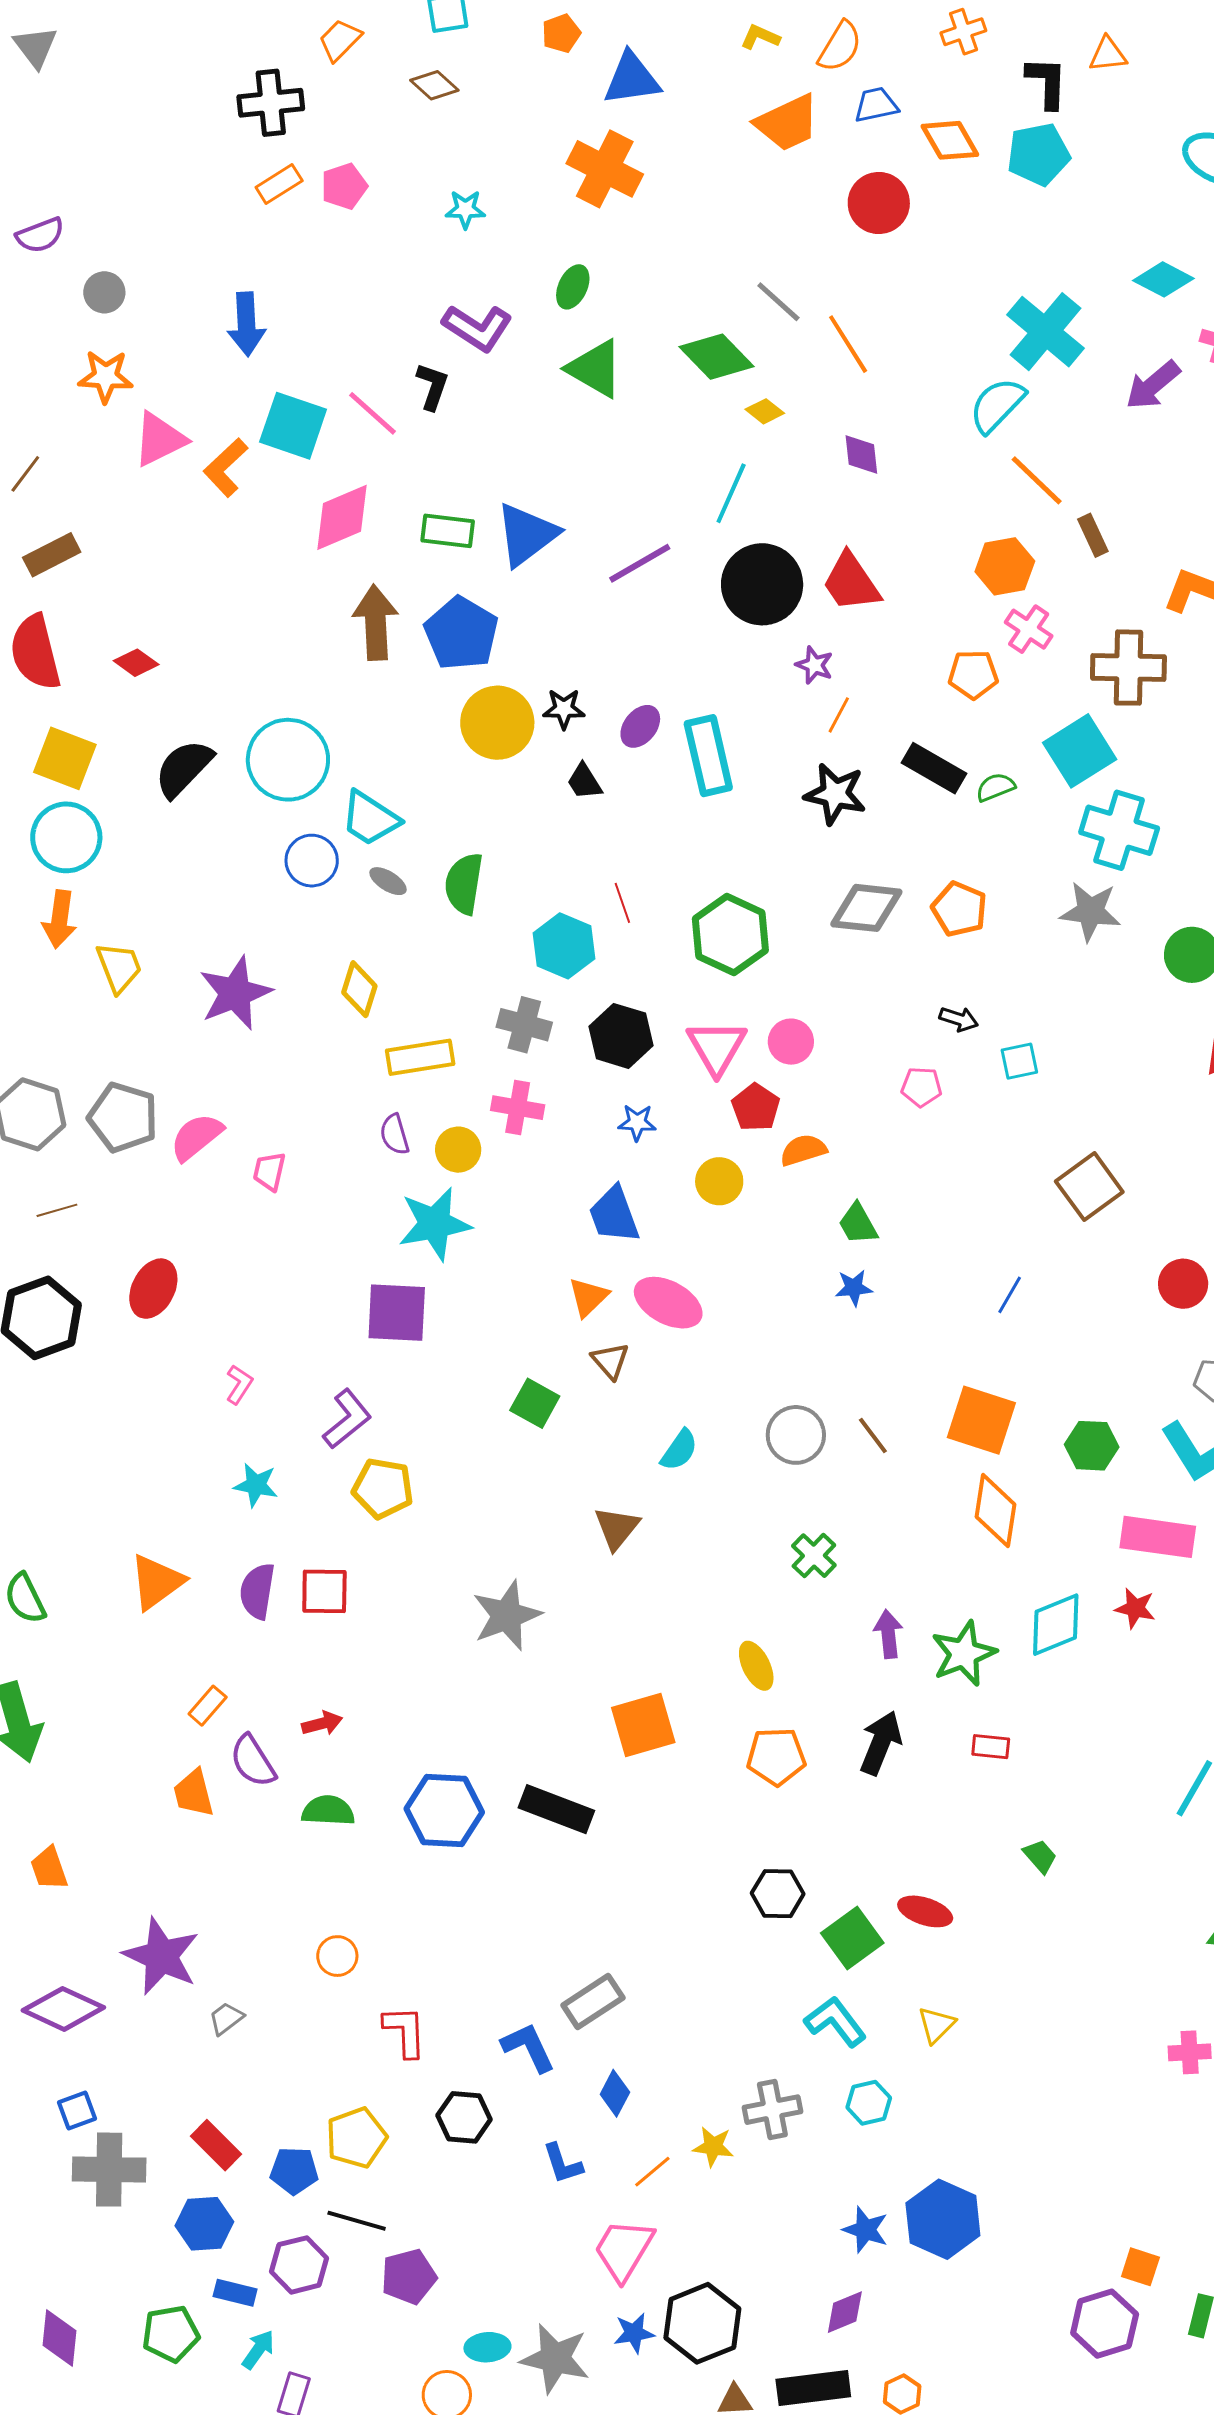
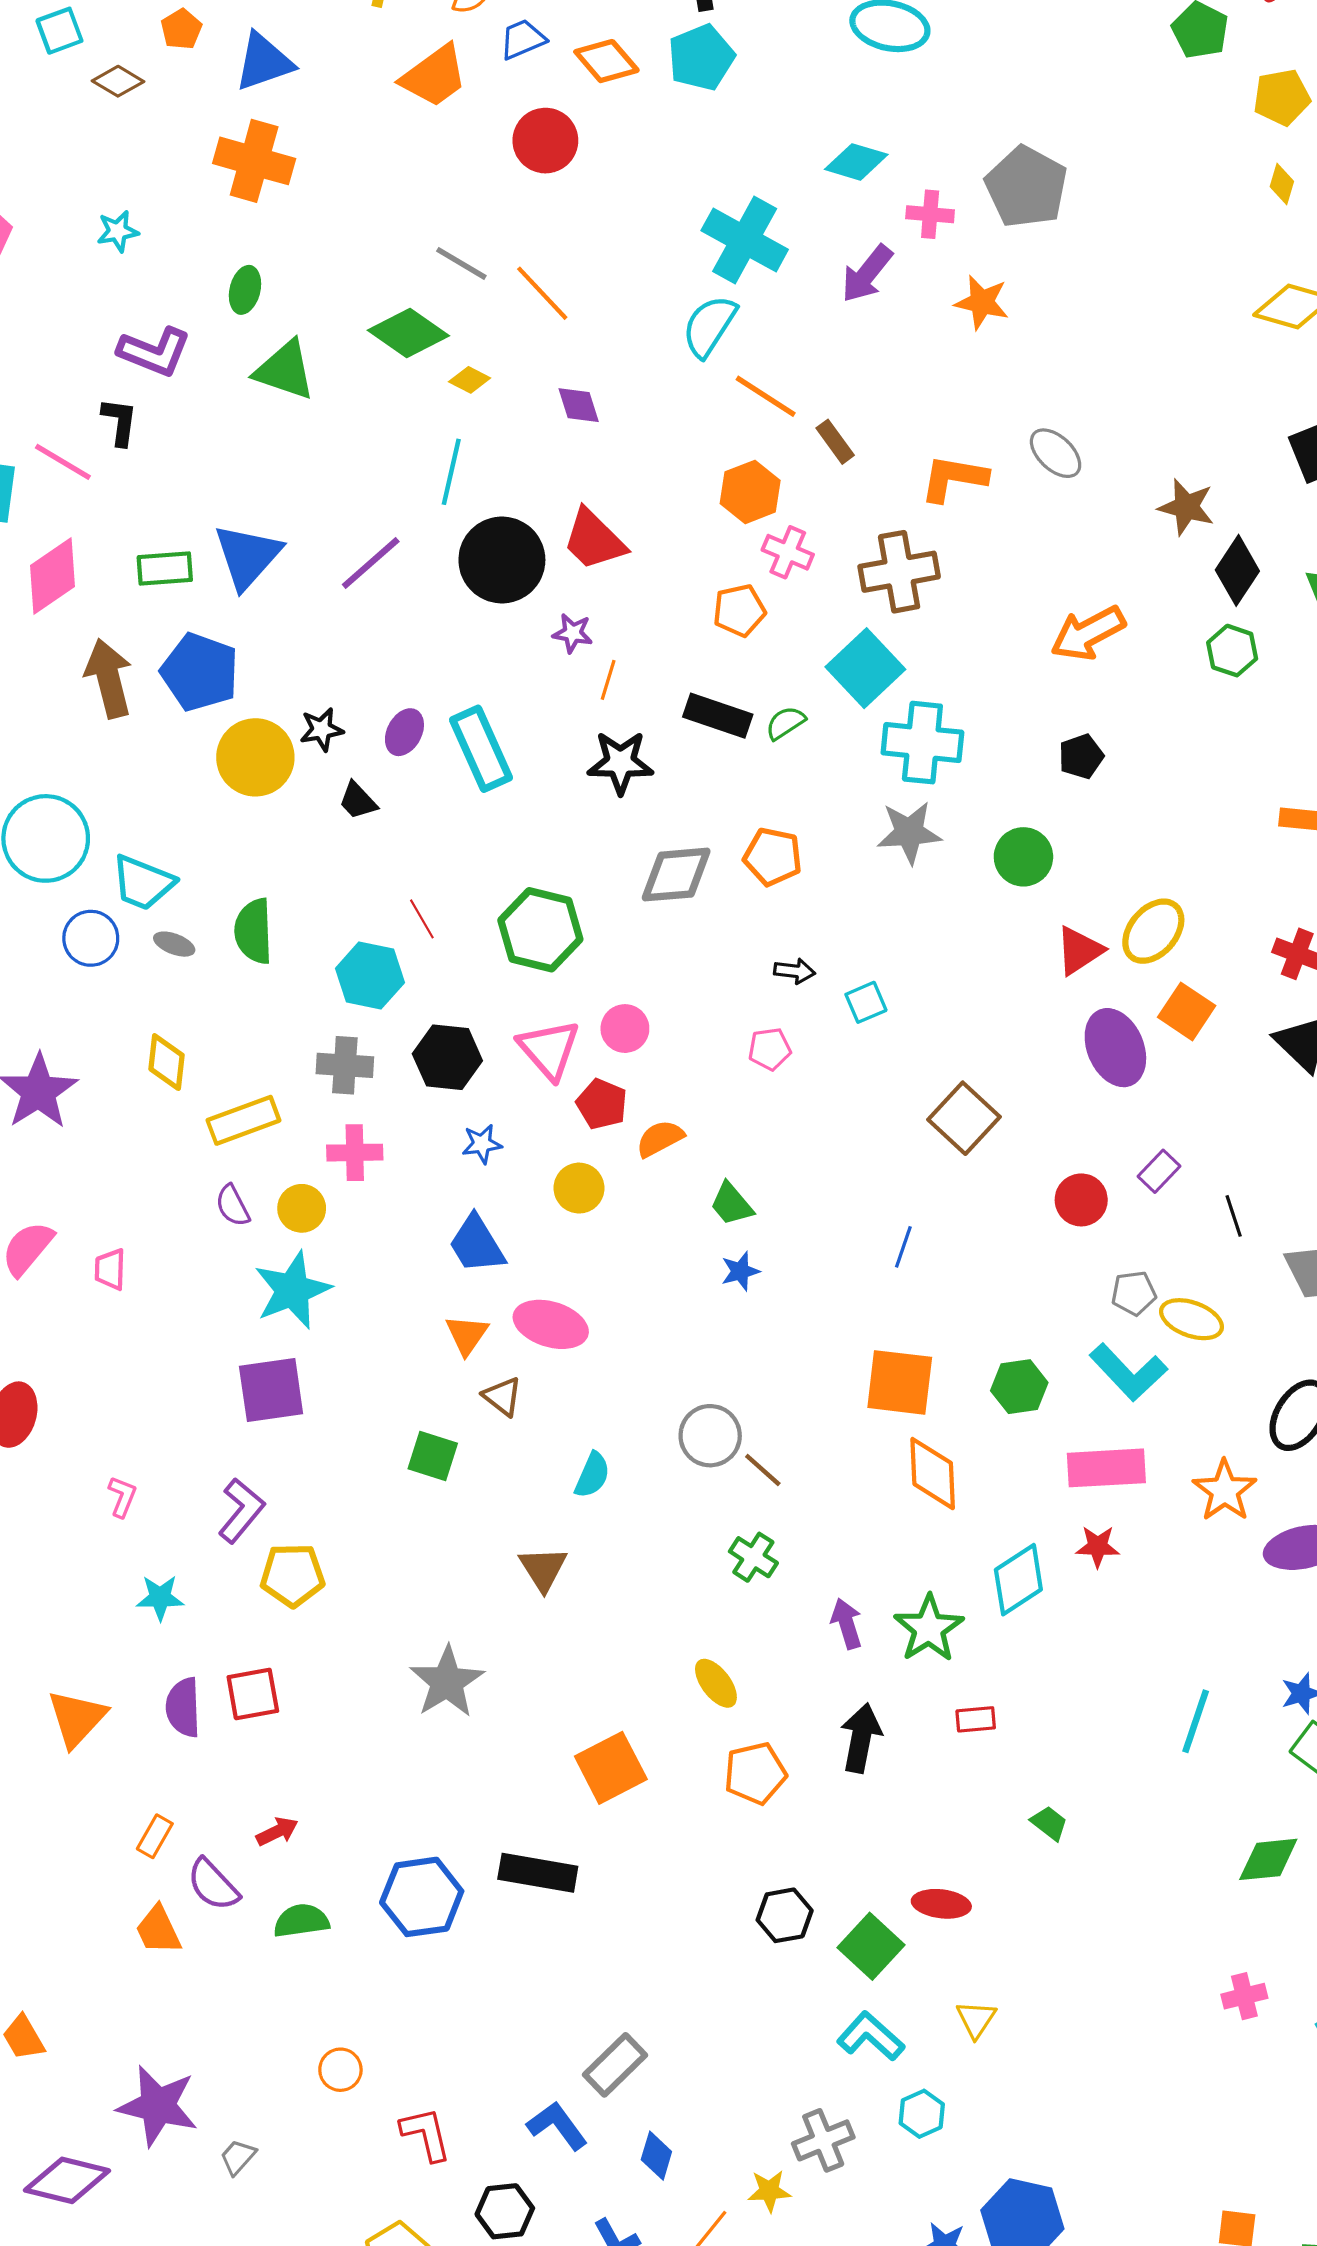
brown diamond: (434, 85) -> (118, 81), moved
brown line: (873, 1435) -> (763, 1470), moved

